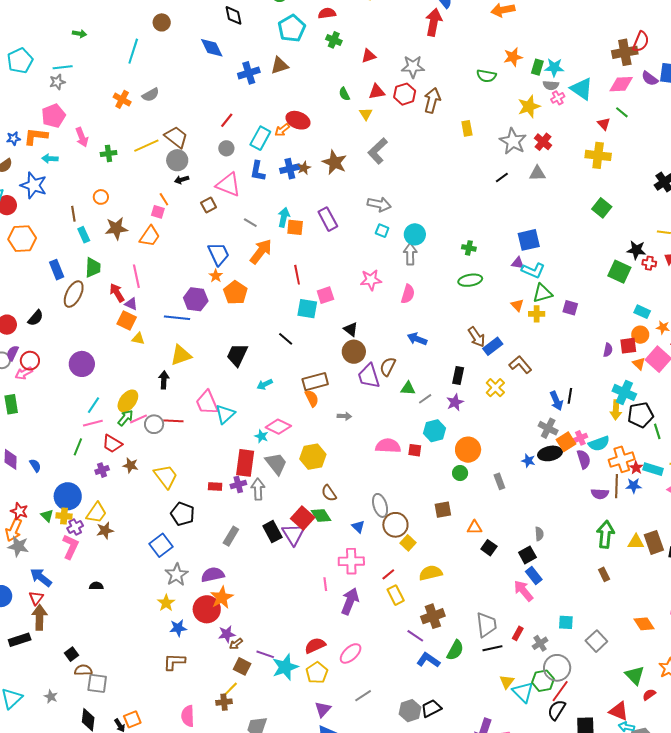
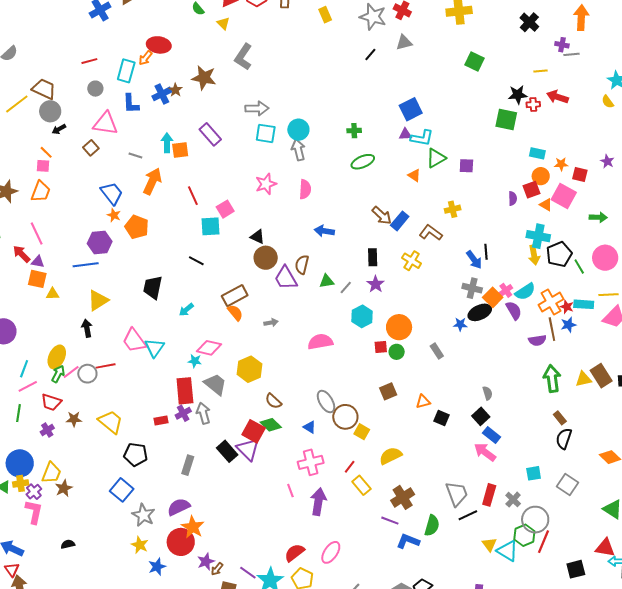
red line: (227, 120) -> (89, 61), turned 49
cyan square: (382, 231) -> (266, 133), size x1.5
yellow cross: (537, 314) -> (453, 209), moved
red square: (415, 450) -> (381, 347), moved
red rectangle: (518, 633) -> (489, 495), size x1.5
purple line: (265, 654) -> (248, 573), turned 30
black semicircle: (557, 710) -> (564, 439), moved

